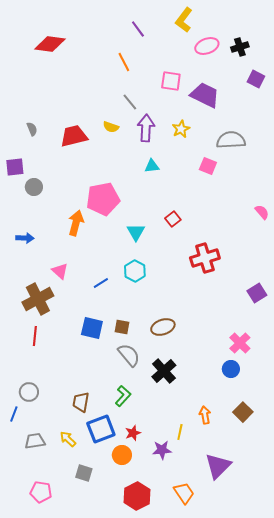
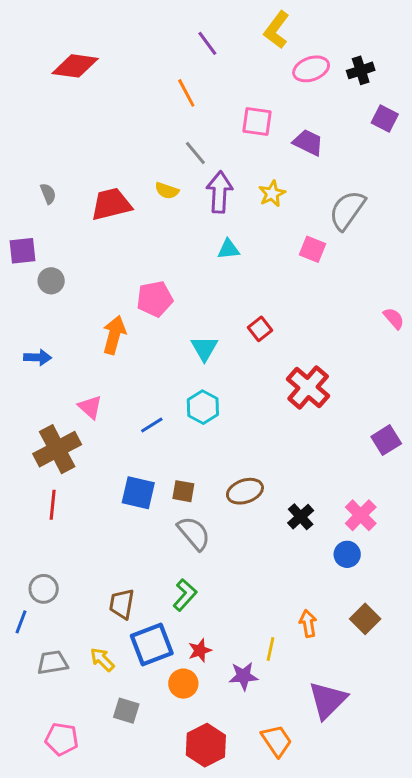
purple trapezoid: (205, 95) -> (308, 143), size x0.7
gray semicircle: (231, 140) -> (347, 210), turned -52
pink pentagon: (103, 199) -> (155, 299), size x0.7
red cross: (205, 258) -> (308, 387), turned -32
black cross: (164, 371) -> (301, 517), moved, size x0.7

